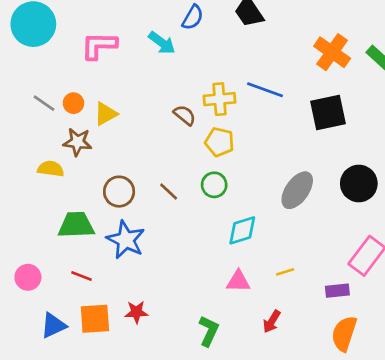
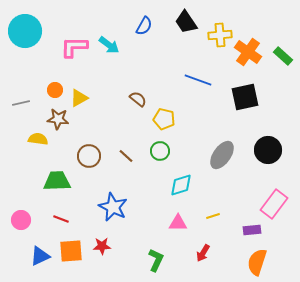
cyan arrow: (162, 43) -> (109, 45), moved
yellow cross: (219, 99) -> (220, 35), moved
gray line: (44, 103) -> (21, 103), moved, turned -48
blue star: (126, 240) -> (113, 207), moved

